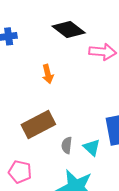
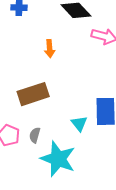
gray semicircle: (67, 145) -> (35, 135), moved

